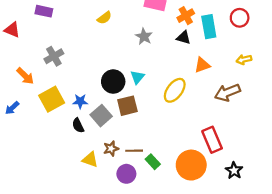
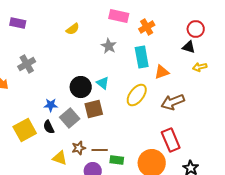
cyan rectangle: (209, 27) -> (142, 57), moved
black triangle: (184, 38) -> (189, 47), moved
cyan triangle: (137, 77) -> (103, 83), turned -32
brown arrow: (227, 93) -> (173, 102), moved
yellow square: (52, 99) -> (25, 130), moved
green rectangle: (153, 162) -> (117, 160), turned -40

